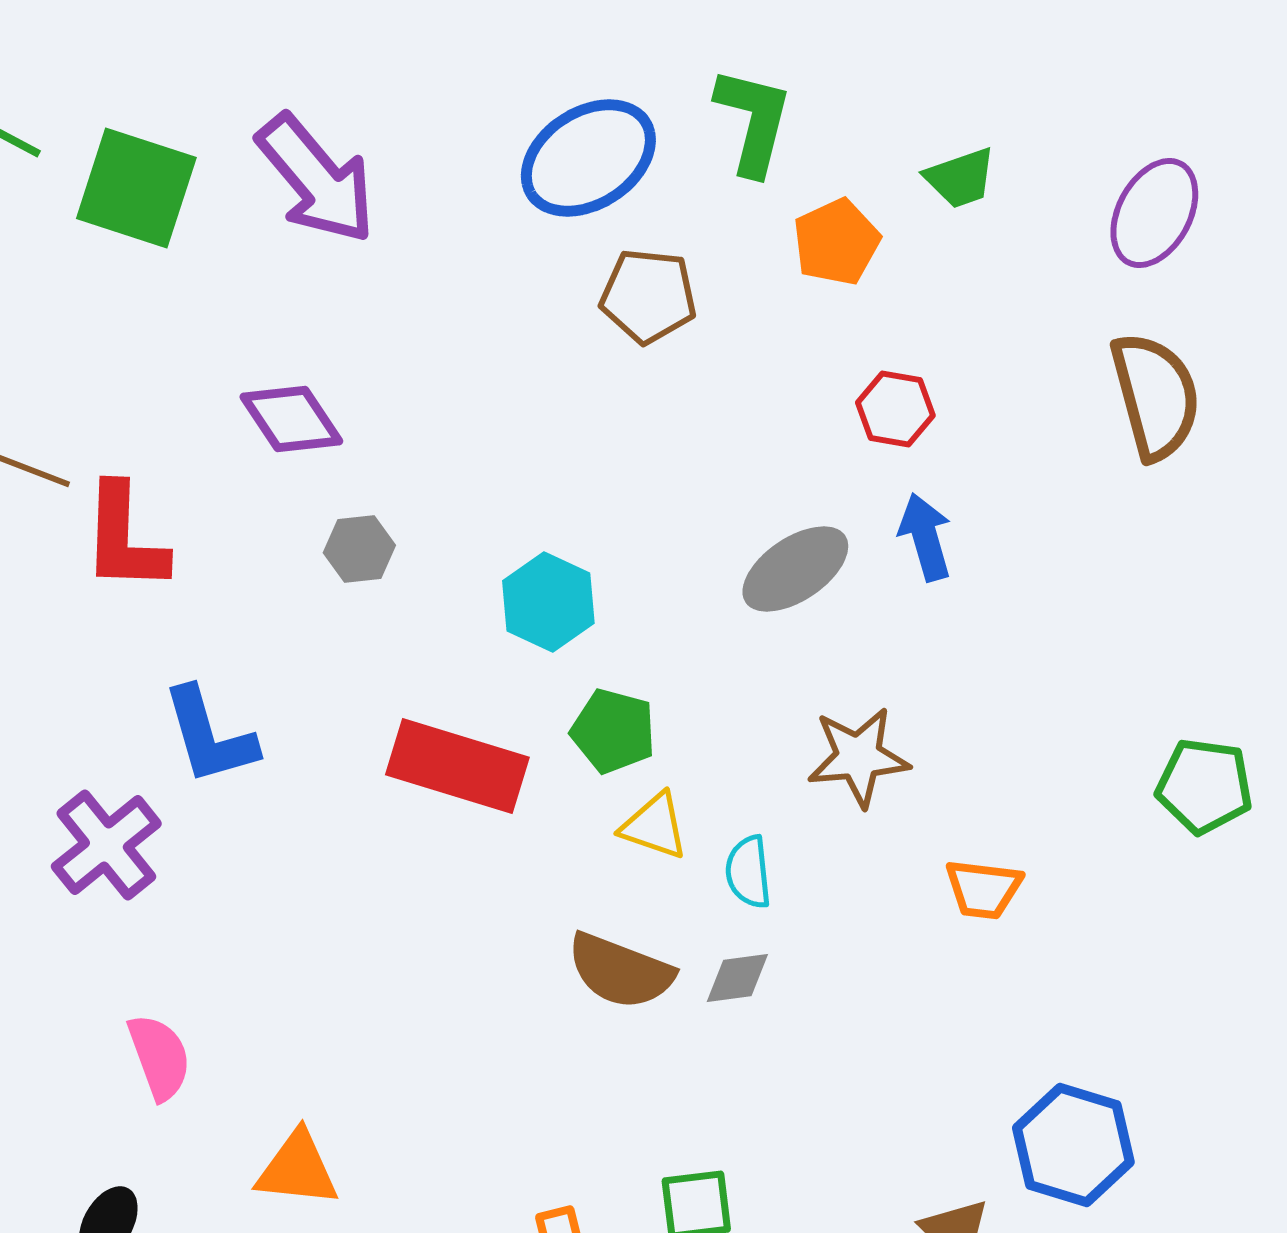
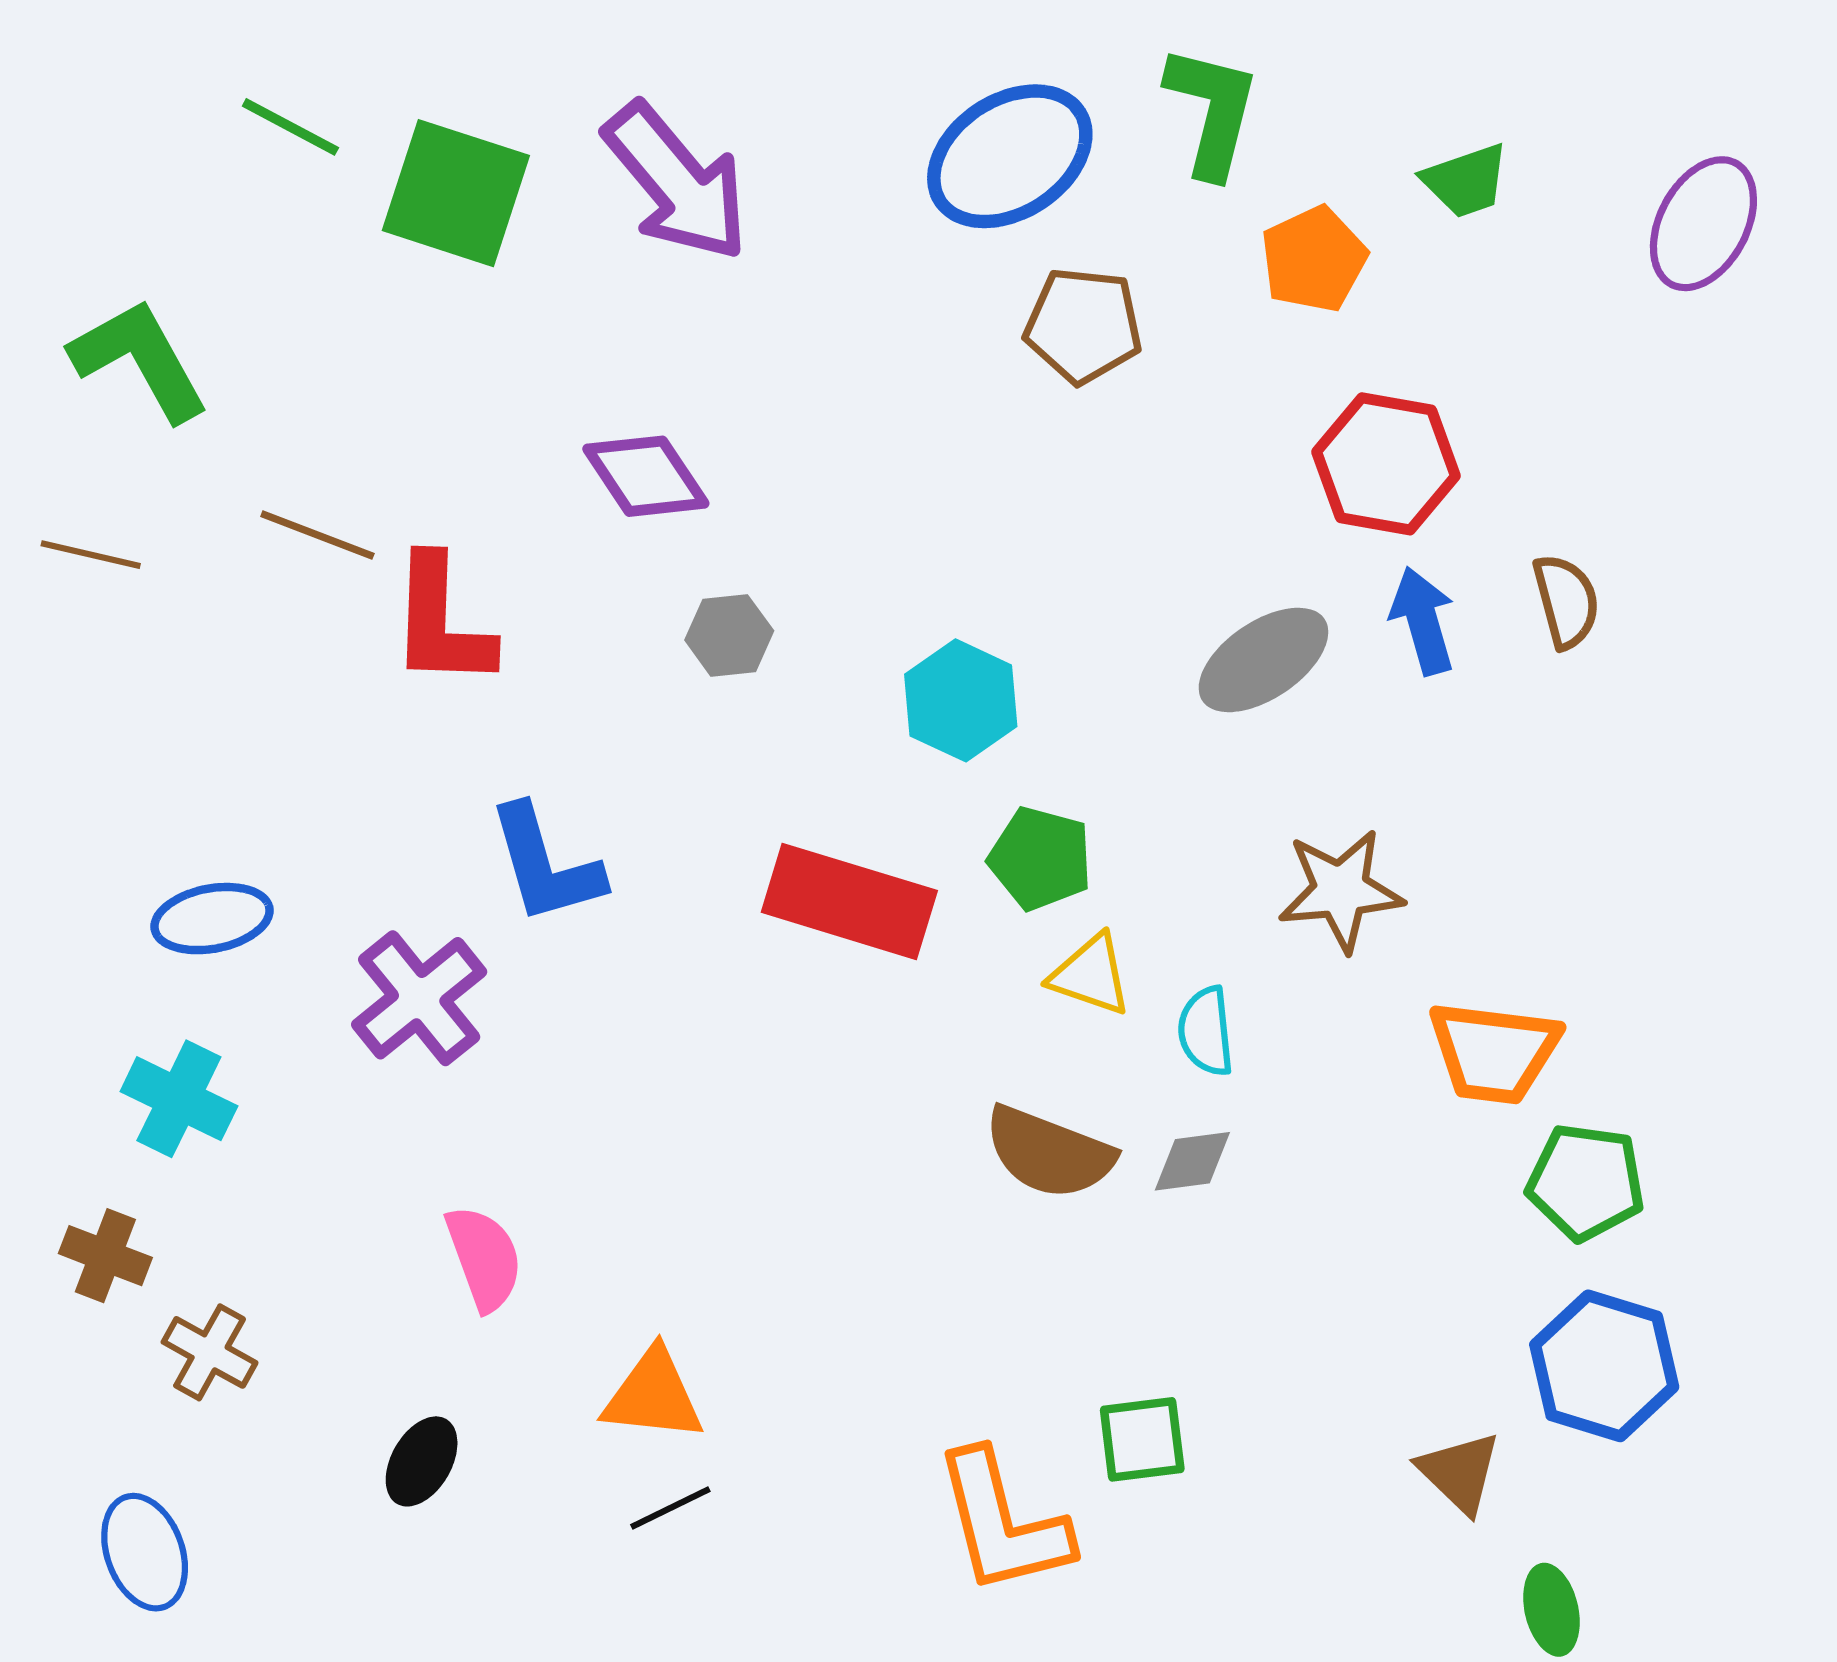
brown semicircle: (1155, 396) -> (1566, 601), moved, size x0.6
red hexagon: (895, 409) -> (1386, 464), size x1.5
green pentagon: (1204, 786) -> (1586, 1182), moved
orange trapezoid: (983, 889) -> (1494, 1052), size x1.4

